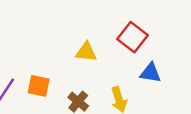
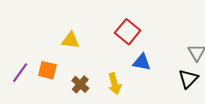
yellow triangle: (86, 52) -> (70, 40), moved

